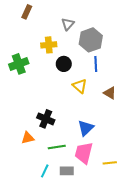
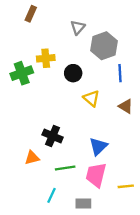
yellow cross: (49, 45) -> (46, 58), moved
blue line: (96, 64) -> (120, 73), moved
gray rectangle: (67, 171) -> (83, 203), moved

